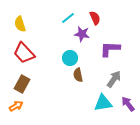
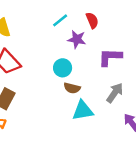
brown semicircle: (78, 75) -> (72, 88), turned -64
cyan triangle: (103, 103) -> (83, 111), moved

